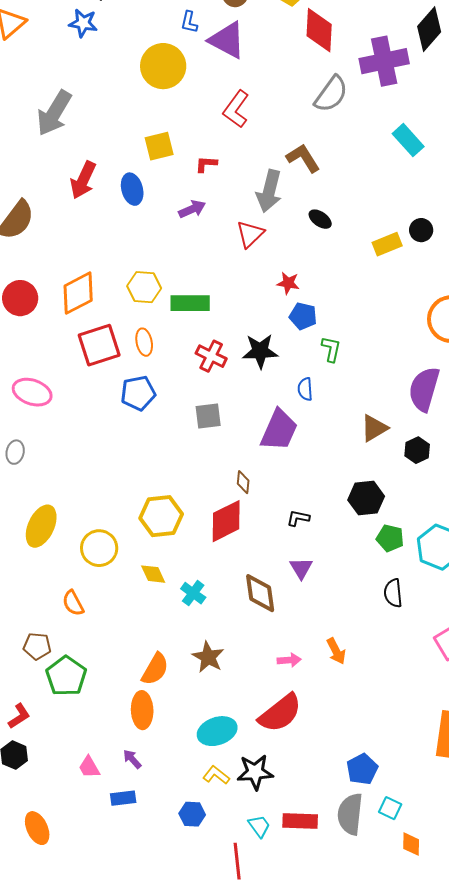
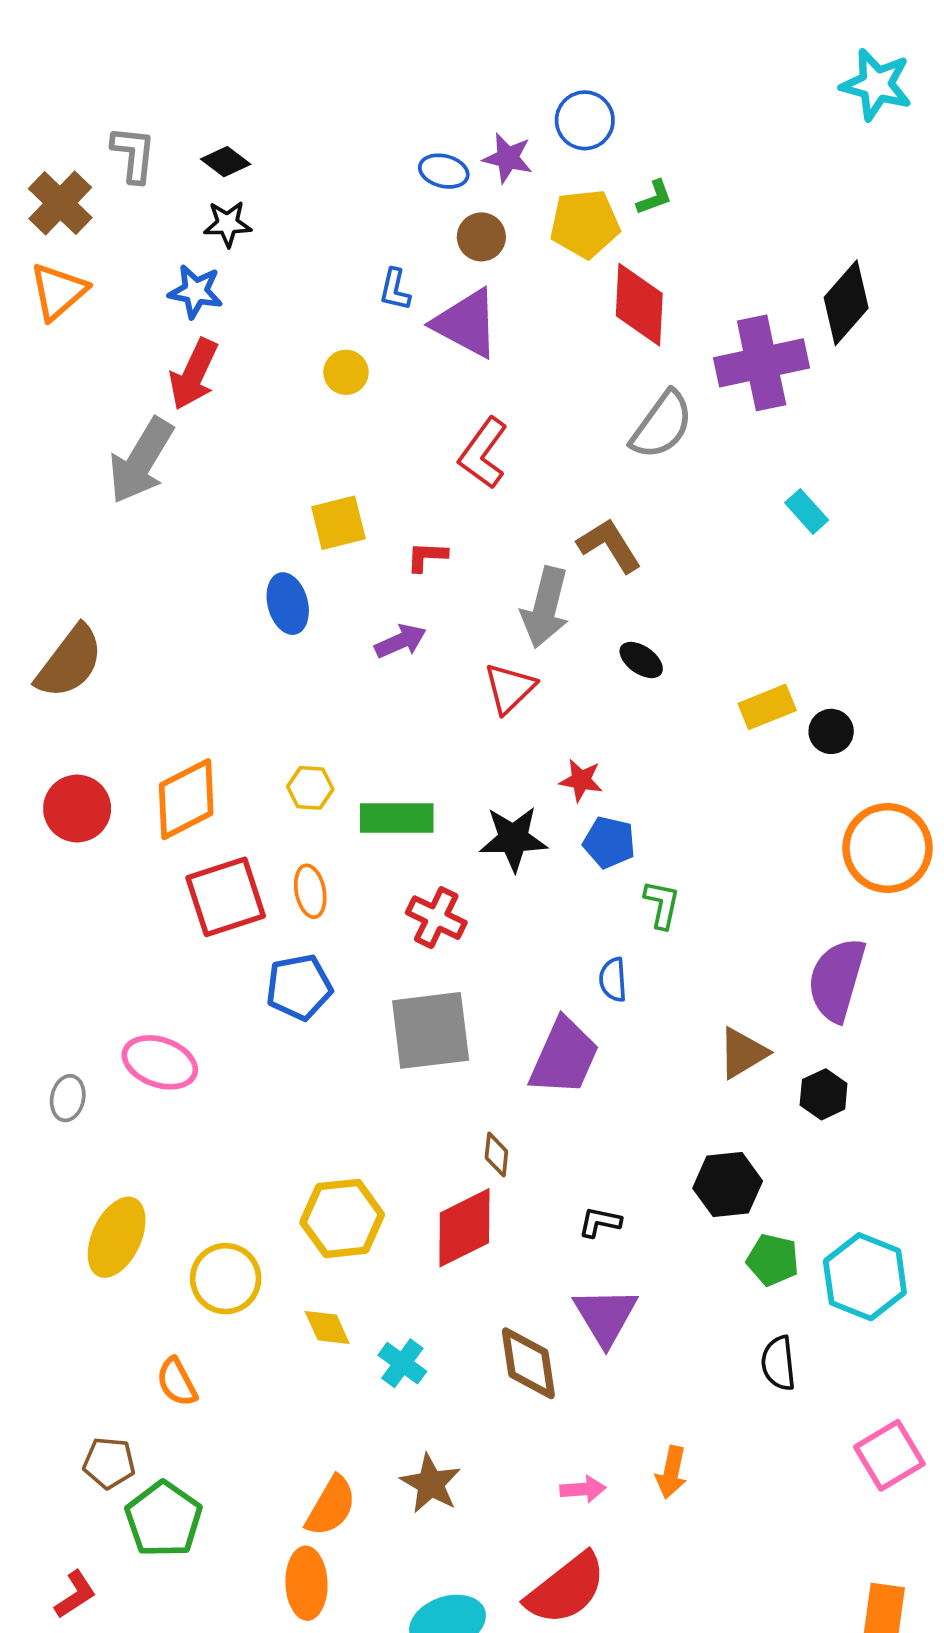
yellow circle: (163, 66) -> (346, 372), size x0.5
cyan rectangle: (408, 140) -> (807, 511), size x0.7
red arrow: (83, 180) -> (194, 374), moved
black circle: (421, 230) -> (831, 731), moved
yellow hexagon: (144, 287) -> (310, 788), size x0.7
black star: (260, 351) -> (513, 839), moved
pink ellipse: (32, 392) -> (160, 1062), moved
gray square: (208, 416) -> (431, 1030), size x1.6
purple triangle: (301, 568) -> (605, 1316), size x1.5
orange arrow: (336, 651) -> (671, 1472), turned 40

